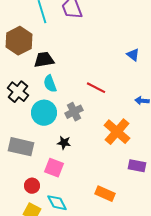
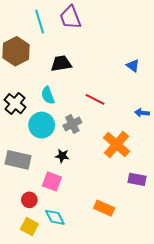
black trapezoid: (44, 60) -> (61, 64), moved

